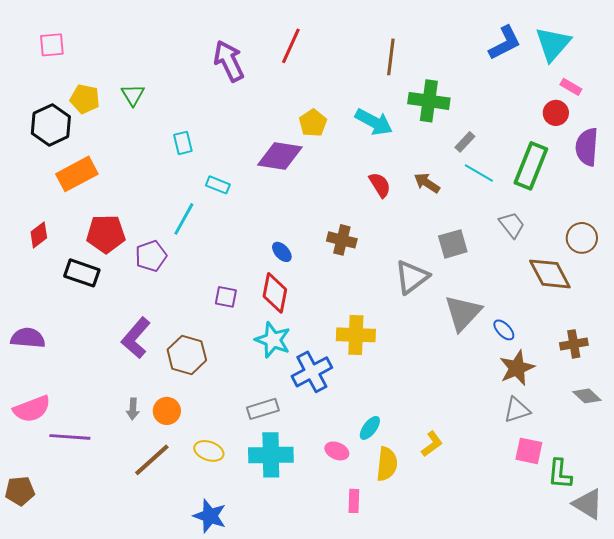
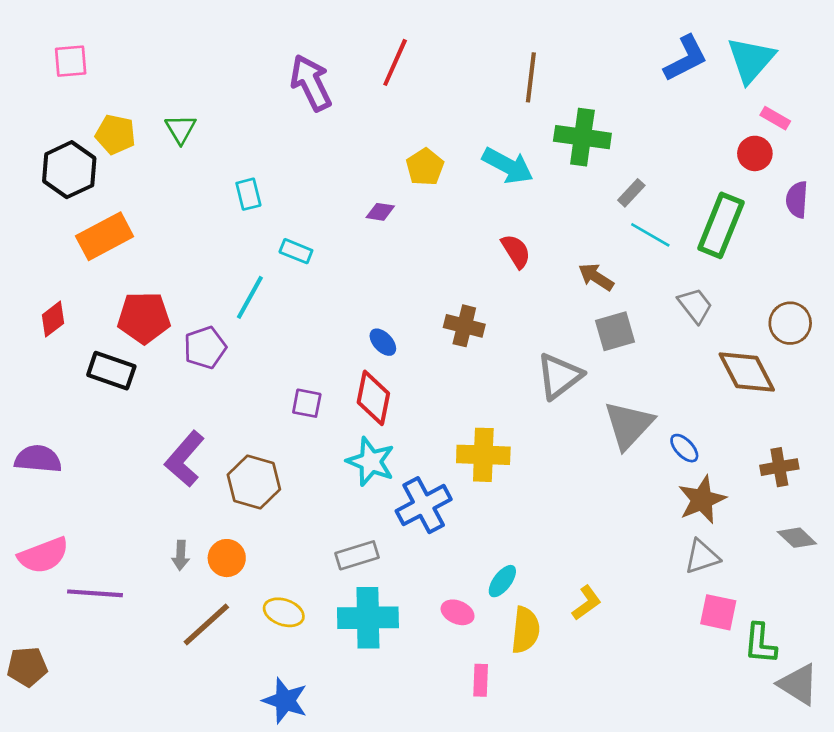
purple semicircle: (587, 147) -> (797, 200), size x0.7
purple diamond: (280, 156) -> (380, 212), size x0.5
brown arrow: (427, 183) -> (596, 277), moved

